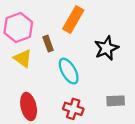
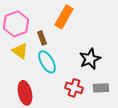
black star: (106, 48) -> (90, 59), moved
cyan ellipse: (69, 71) -> (47, 62), moved
red cross: (73, 109) -> (74, 88), moved

